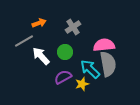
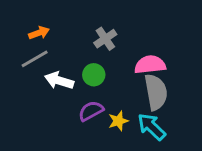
orange arrow: (39, 23) -> (39, 33), moved
white arrow: (41, 56) -> (59, 81), turned -30
cyan arrow: (90, 69) -> (152, 127), moved

